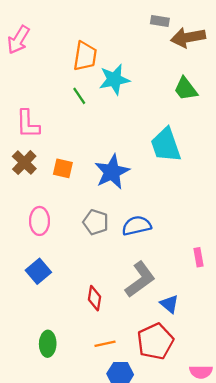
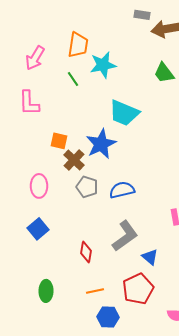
pink arrow: (18, 40) -> (35, 58), moved
cyan trapezoid: (166, 145) -> (124, 113), moved, turned -48
brown cross: (24, 163) -> (74, 160), moved

